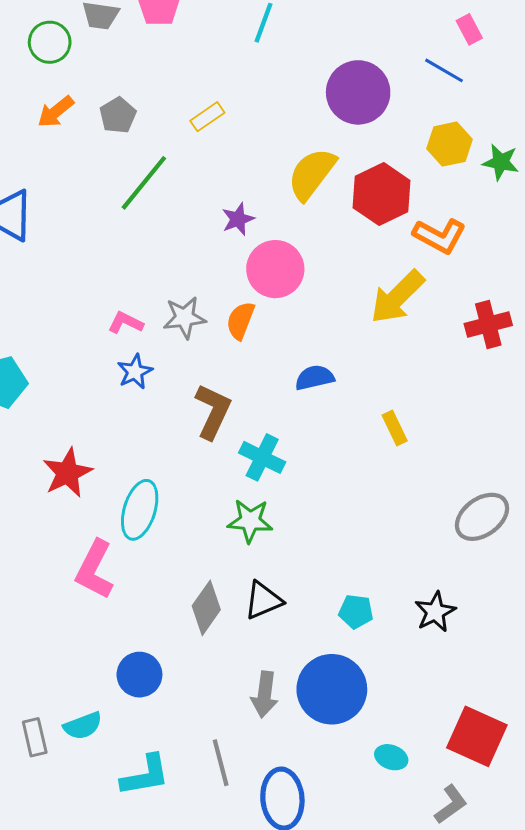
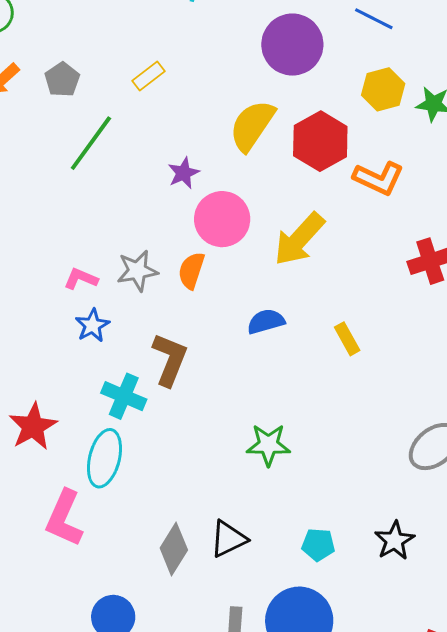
yellow arrow: (397, 297) -> (299, 239), moved
yellow rectangle: (395, 428) -> (347, 339), moved
cyan cross: (262, 457) -> (124, 396), moved
green star: (250, 521) -> (268, 445), moved

